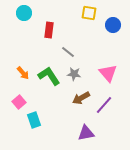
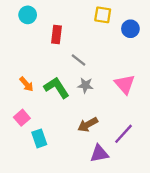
brown arrow: (81, 98) -> (88, 125), moved
purple line: (104, 105) -> (124, 134), moved

